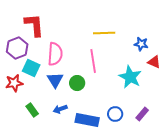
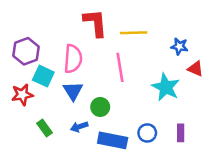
red L-shape: (34, 25) -> (95, 23), moved
green circle: (77, 83) -> (100, 107), moved
purple rectangle: (142, 114) -> (181, 133), turned -40

